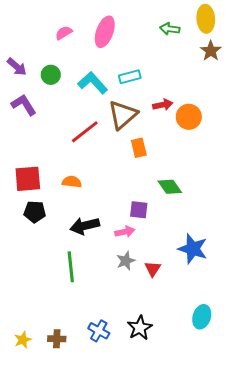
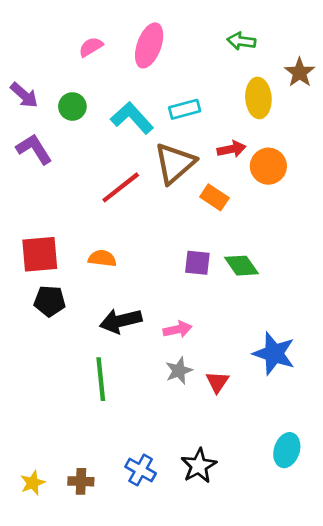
yellow ellipse: (206, 19) -> (258, 98), moved
orange rectangle: (139, 148) -> (214, 197), moved, turned -42
purple square: (139, 210) -> (197, 263), moved

